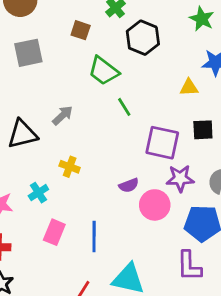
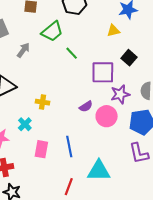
green trapezoid: (104, 71) -> (52, 31), turned -65
gray arrow: (63, 115) -> (23, 50), moved
black square: (203, 130) -> (129, 58), turned -35

